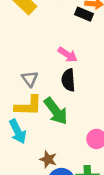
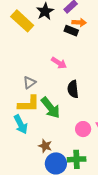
gray triangle: (30, 79) -> (30, 83), turned 32
black semicircle: (68, 80) -> (73, 89), moved

